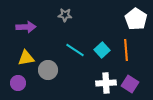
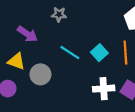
purple arrow: (26, 27) -> (27, 34), moved, turned 36
yellow triangle: (26, 58) -> (16, 61), turned 30

